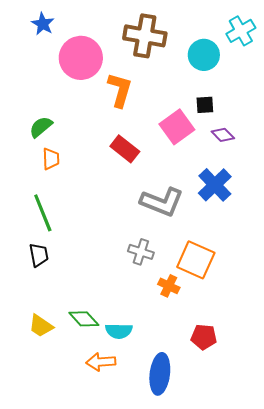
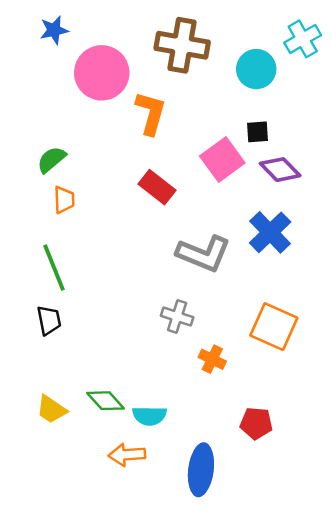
blue star: (43, 24) -> (54, 30), turned 30
purple diamond: (223, 135) -> (280, 170), size x1.4
orange square: (196, 260) -> (274, 327), moved

